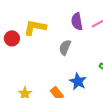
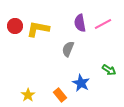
red circle: (12, 38) -> (15, 26), moved

